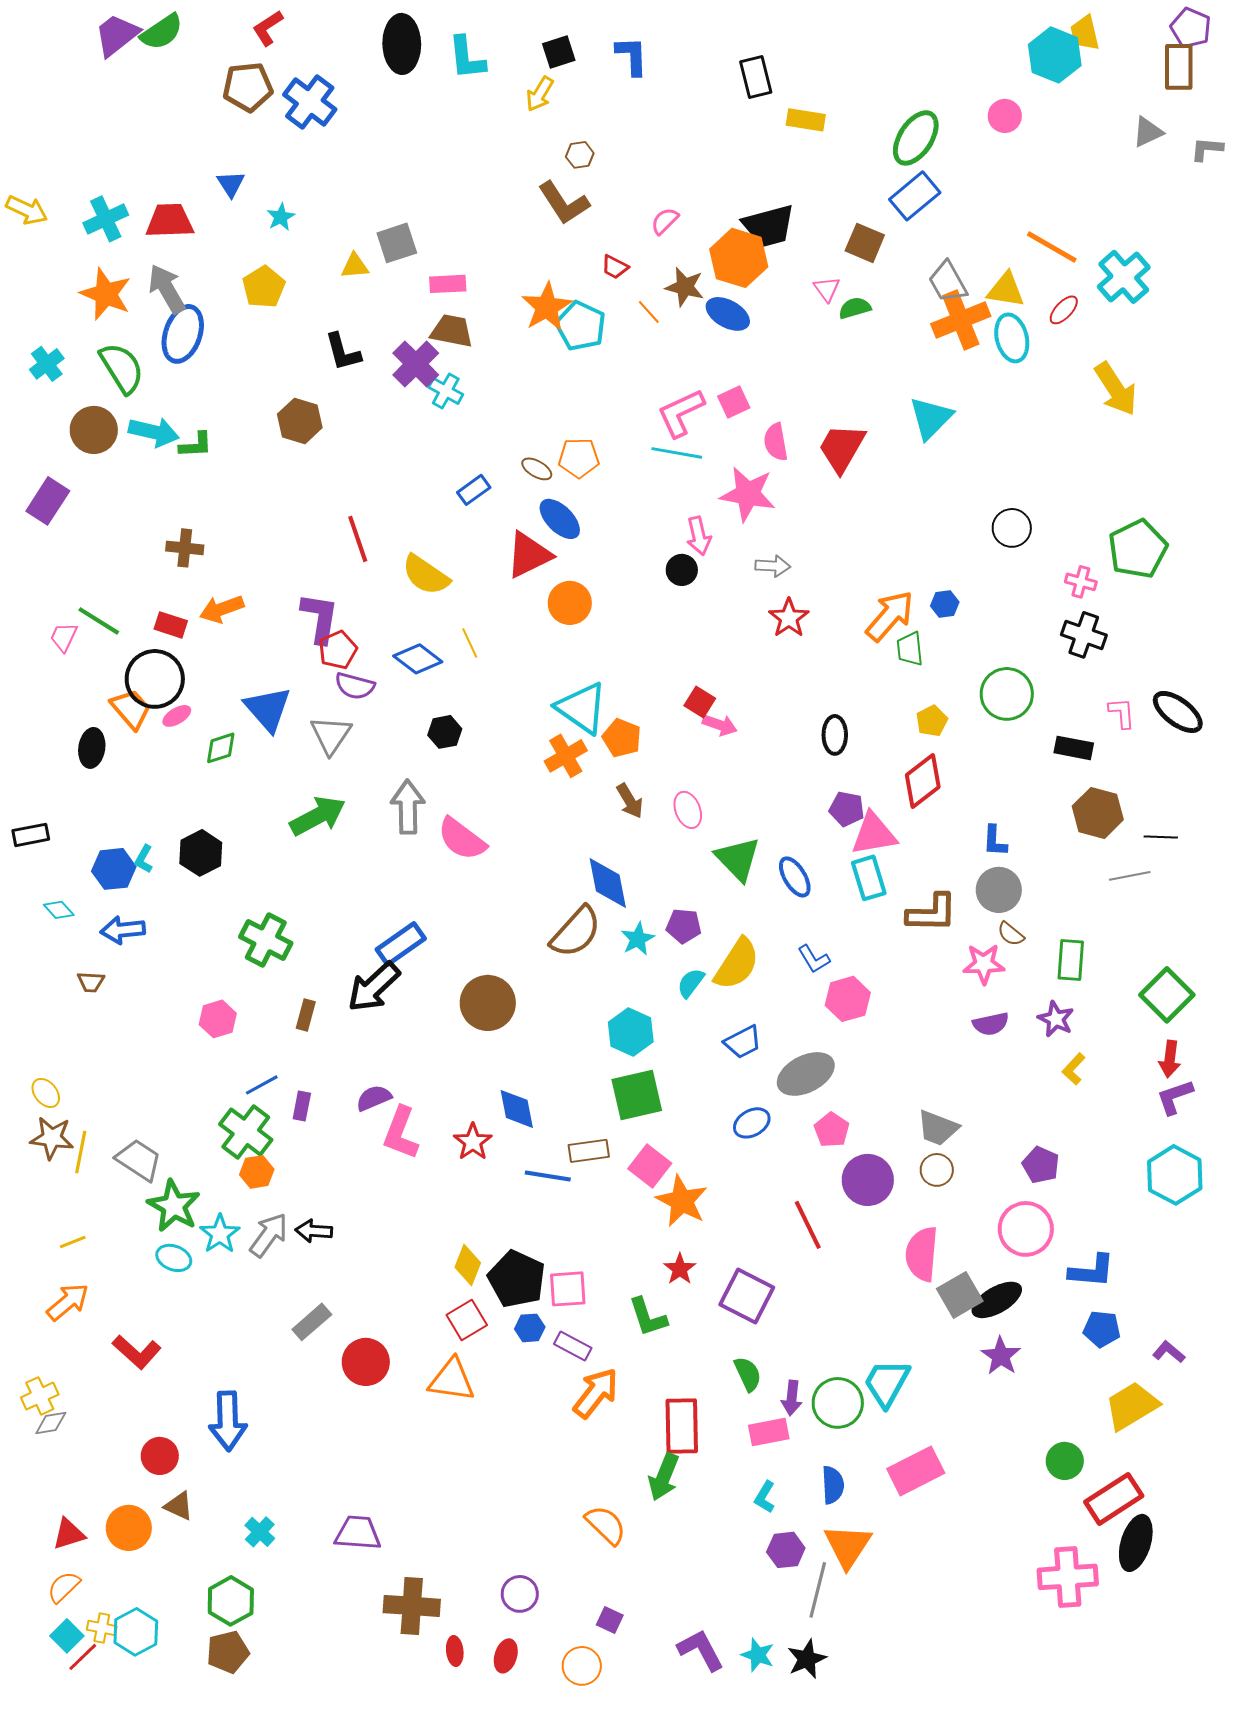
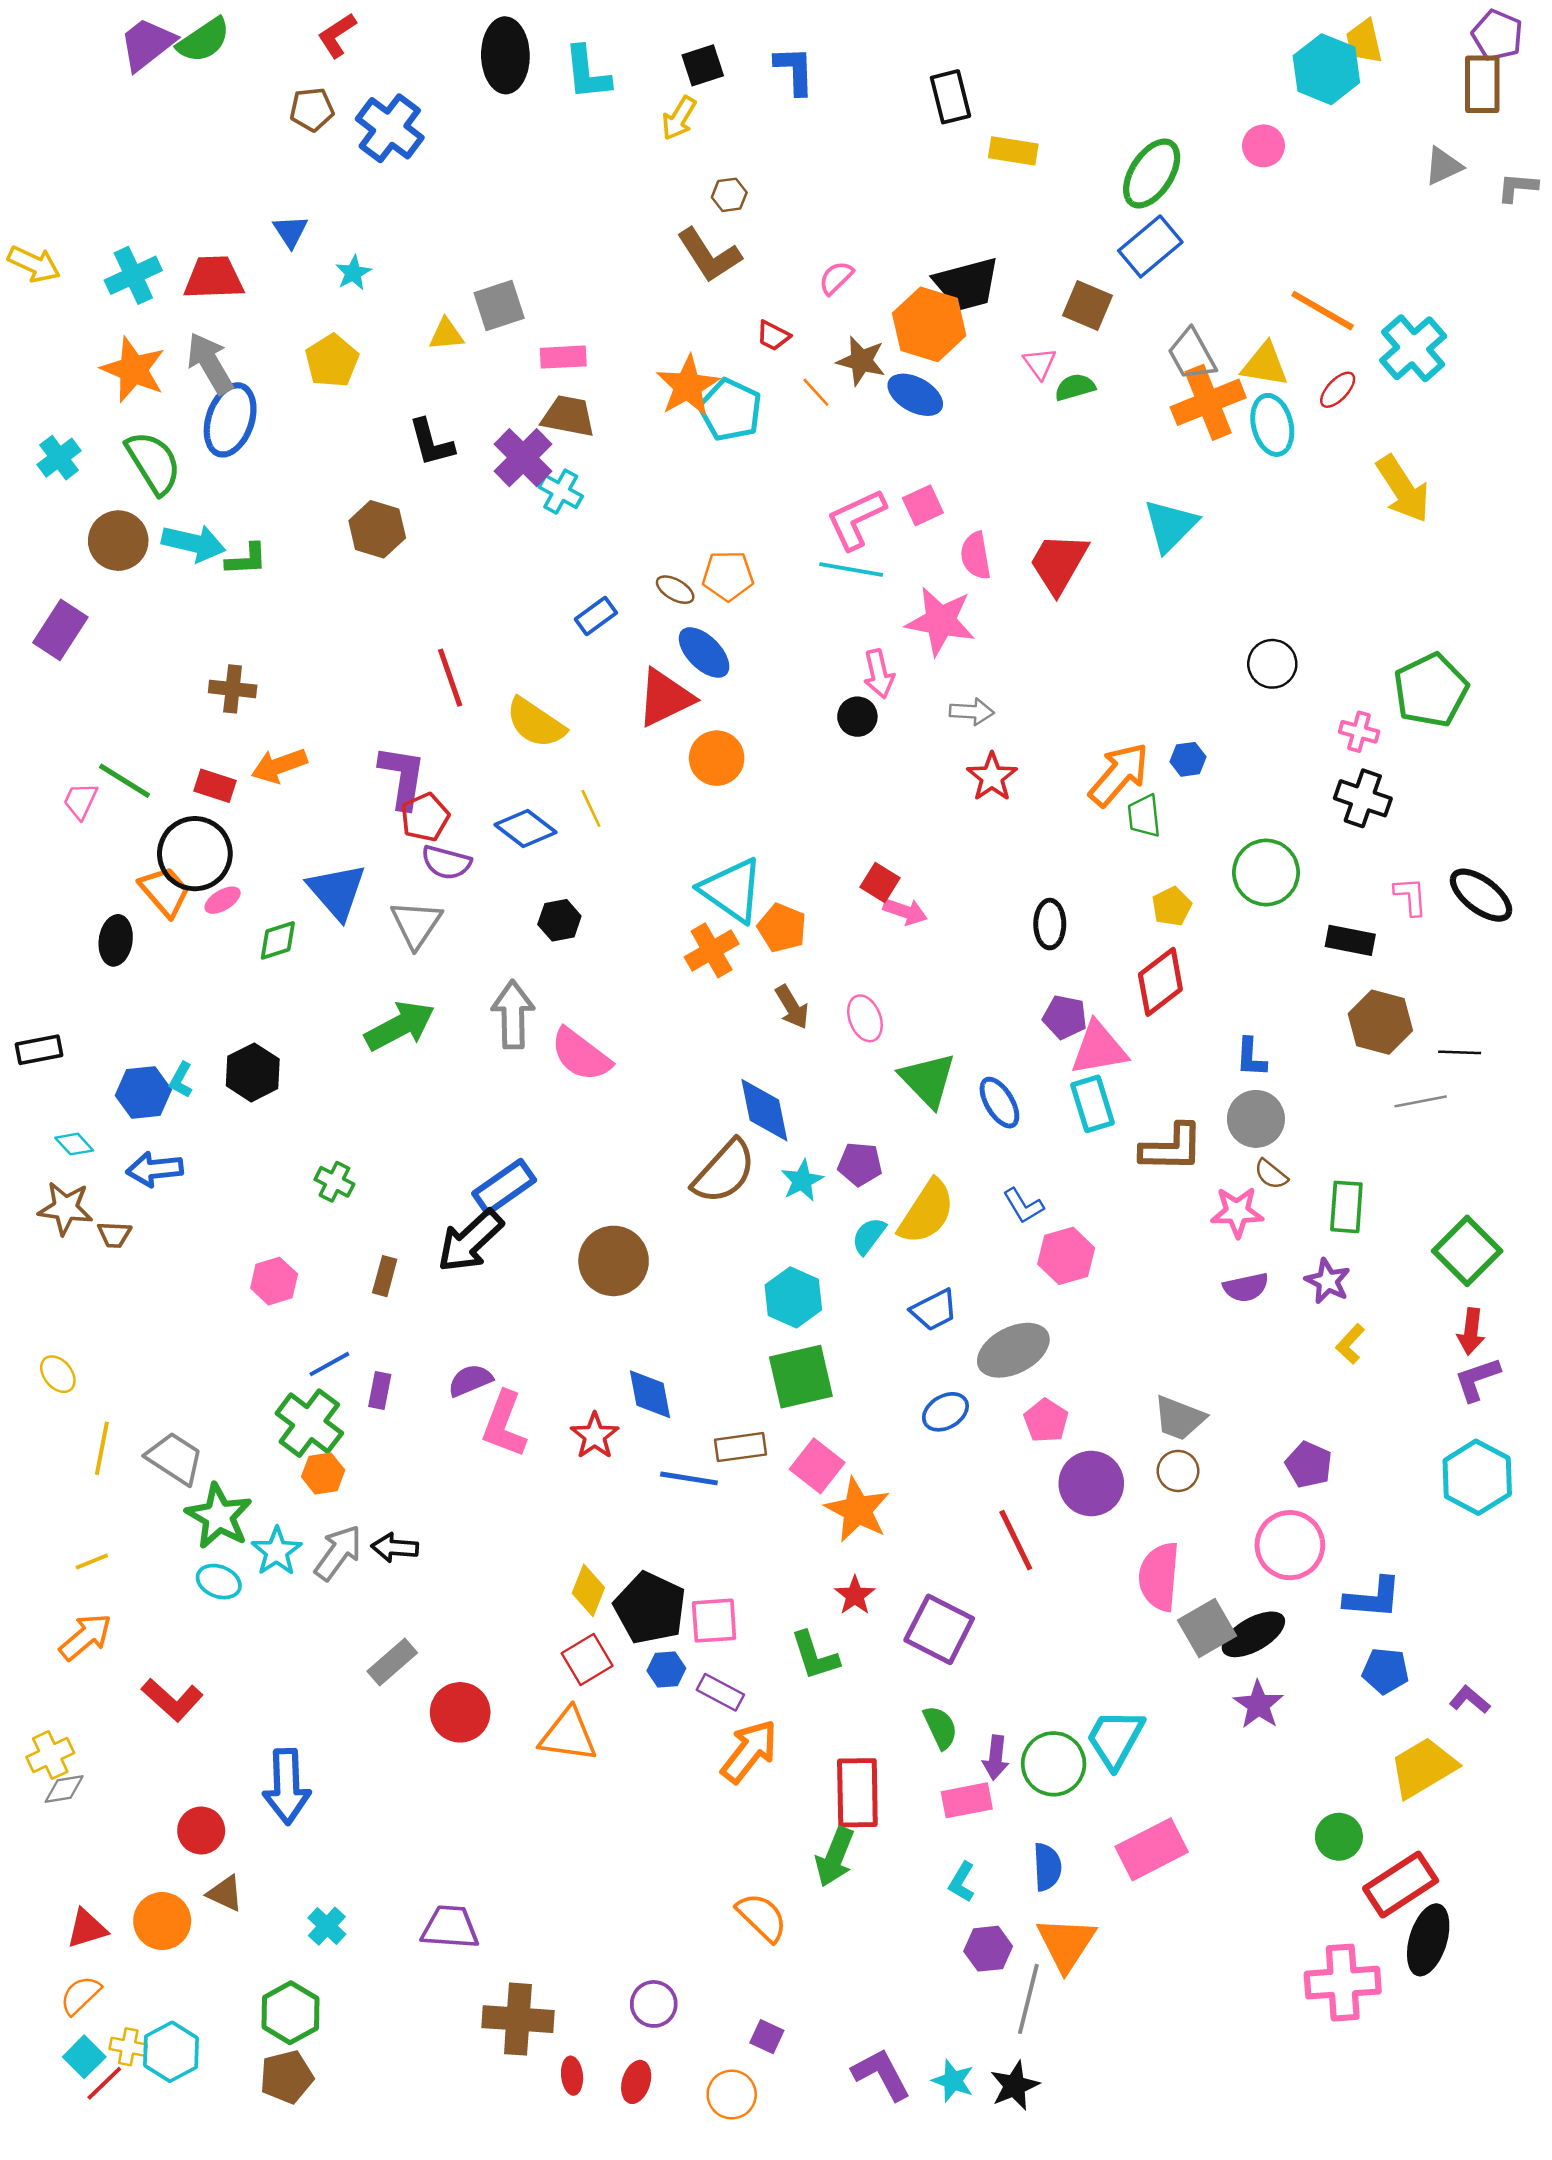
brown pentagon: (248, 87) -> (312, 109), size x0.7
green cross: (266, 940) -> (334, 1182), size x0.6
brown star: (52, 1138) -> (65, 1208), moved

